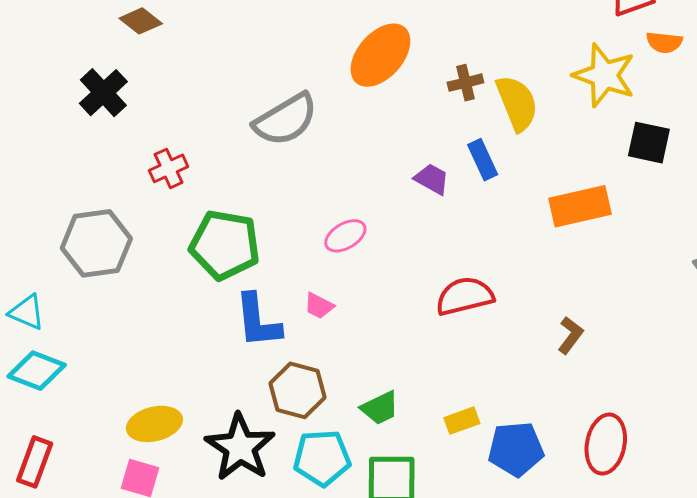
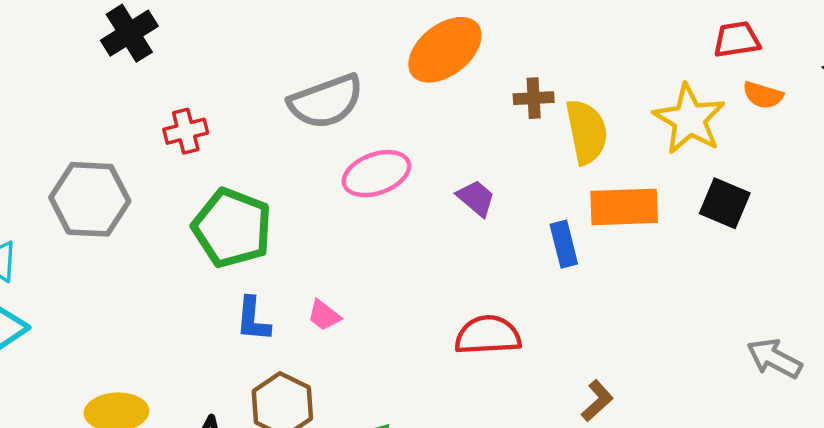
blue rectangle: (483, 160) -> (564, 244), moved
orange rectangle: (580, 206) -> (624, 207), moved
pink ellipse: (345, 236) -> (376, 174), moved, size x1.4
blue L-shape: (258, 321) -> (253, 319), size x0.7

